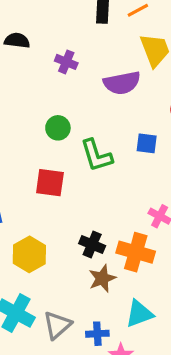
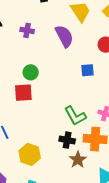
purple semicircle: (122, 83) -> (64, 36), turned -95
green L-shape: (96, 155) -> (75, 116), moved
red square: (50, 183) -> (23, 93), moved

